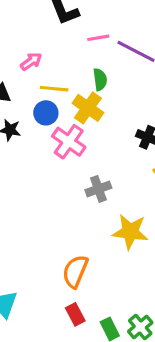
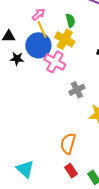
pink arrow: (31, 61) -> (39, 14), moved
yellow line: (54, 89) -> (42, 30), turned 66
blue circle: (46, 113) -> (38, 45), size x1.6

